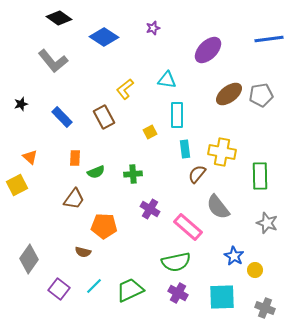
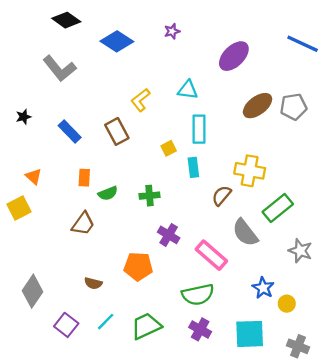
blue line: (269, 39) -> (303, 44), turned 32
cyan rectangle: (185, 149) -> (193, 167), moved
green rectangle: (260, 176) -> (278, 208), moved, turned 52
orange pentagon: (104, 226) -> (138, 266), moved

